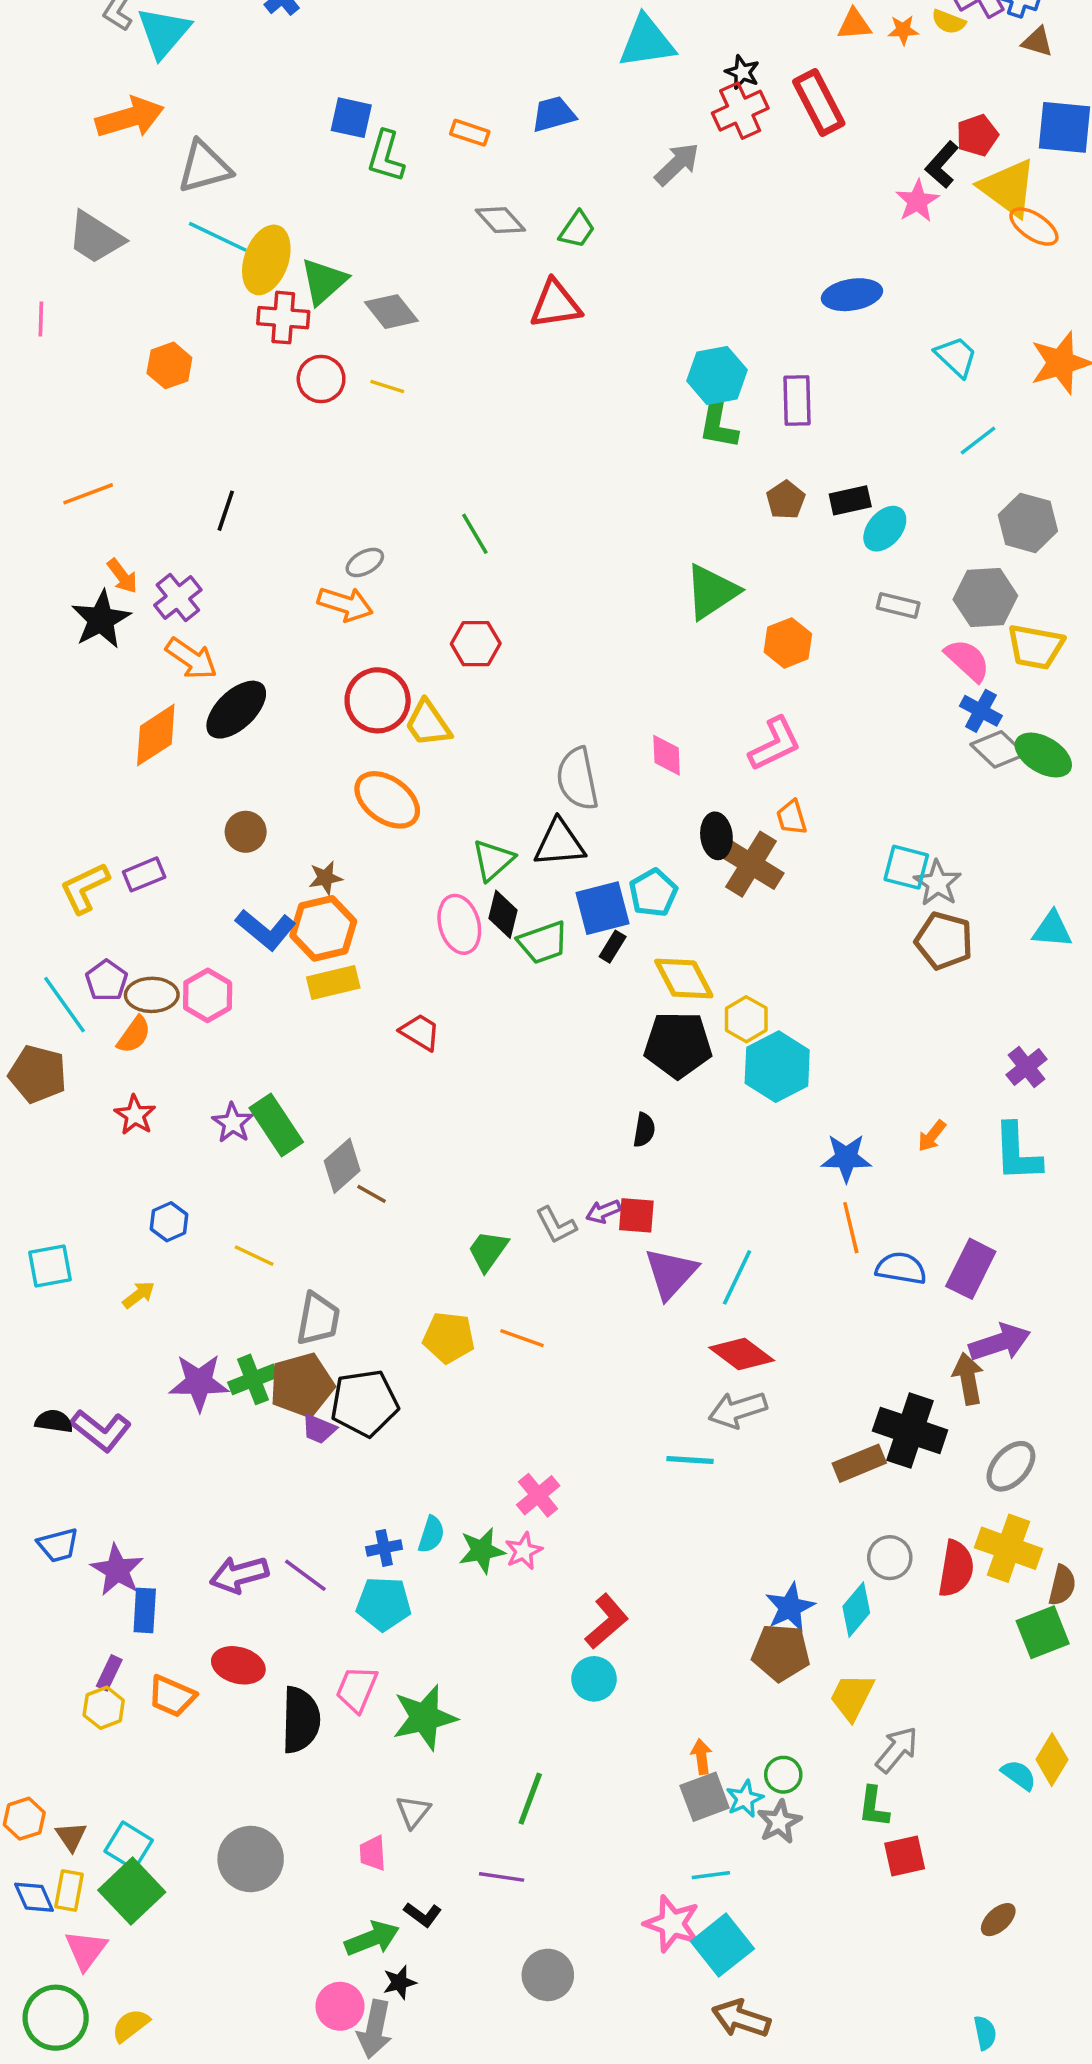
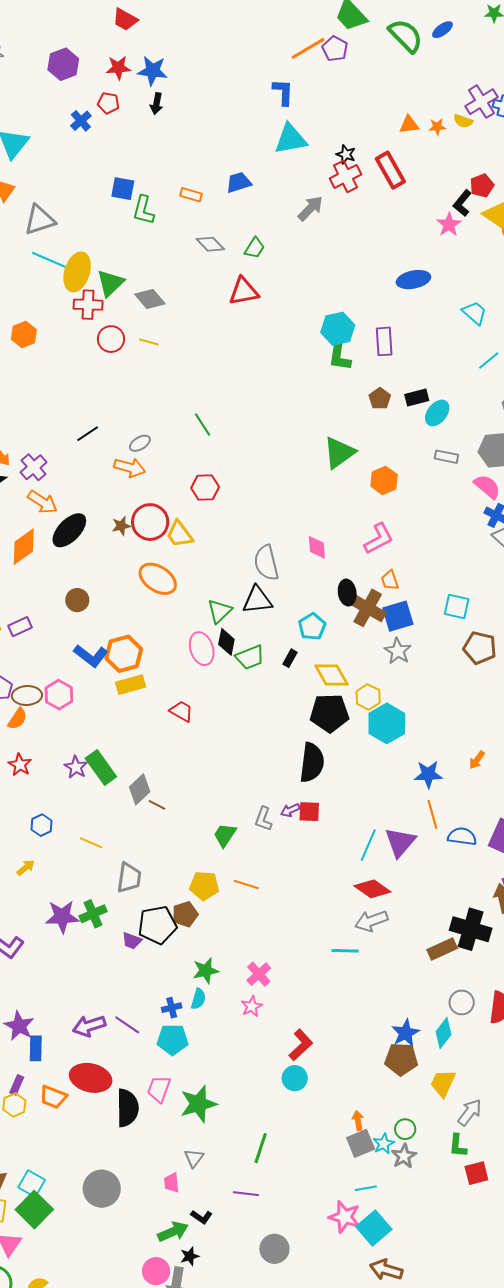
black line: (226, 511) -> (88, 434), moved, turned 40
brown star: (325, 878) -> (121, 526), moved
gray star: (938, 883) -> (398, 651), moved
blue square: (602, 908) -> (398, 616), moved
black semicircle: (644, 1130) -> (312, 763), size x2.0
gray L-shape: (556, 1225) -> (263, 819), turned 50
purple triangle: (671, 1273) -> (400, 842), moved
brown pentagon: (302, 1385) -> (185, 914), moved, size x0.7
green star: (482, 1551) -> (206, 971), moved
red ellipse: (238, 1665) -> (91, 1078), size x1.4

